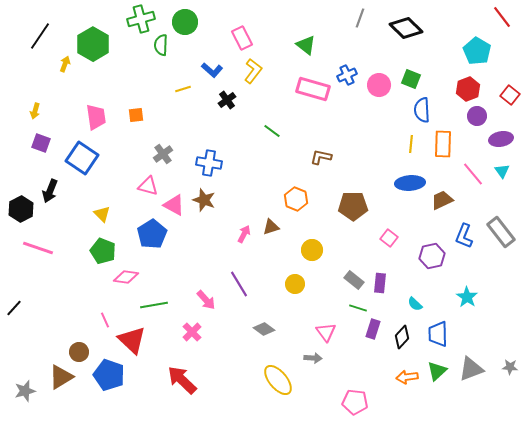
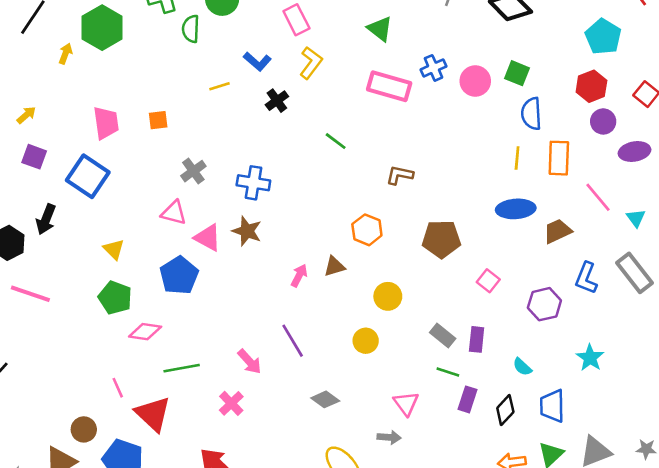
yellow arrow: (35, 111) -> (26, 115), turned -147
cyan triangle: (502, 171) -> (636, 218), moved

